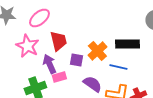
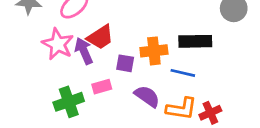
red trapezoid: (58, 41) -> (100, 37), turned 70
orange cross: (97, 51) -> (154, 51), turned 36
purple arrow: (49, 64) -> (84, 51), moved

